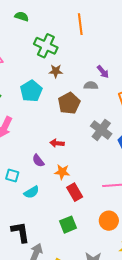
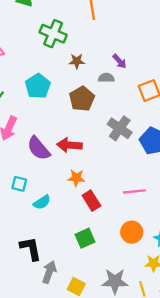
brown star: (56, 71) -> (77, 61), moved
red arrow: (57, 143) -> (69, 145), size x1.5
purple semicircle: (38, 161) -> (39, 148), moved, size x1.6

